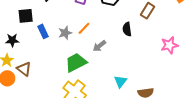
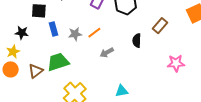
green trapezoid: (76, 63) -> (58, 62), moved
brown triangle: (24, 69) -> (36, 71), moved, turned 35
cyan triangle: (120, 81) -> (122, 91), turned 32

